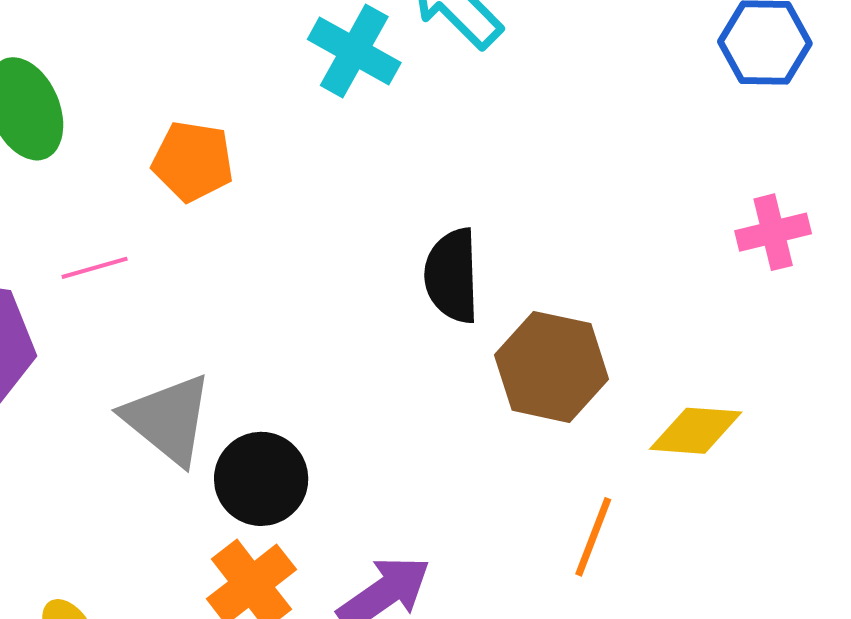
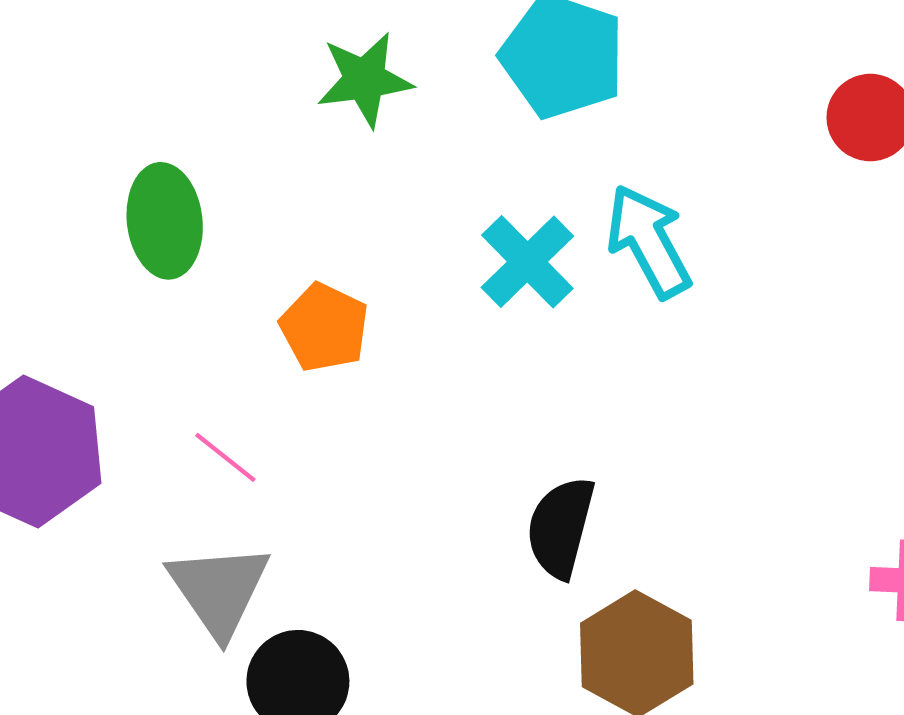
pink line: (95, 268) -> (225, 457), moved, turned 38

